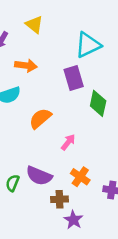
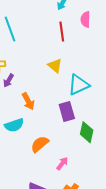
yellow triangle: (34, 25) -> (55, 66), moved
orange arrow: (26, 66) -> (28, 101), turned 54

